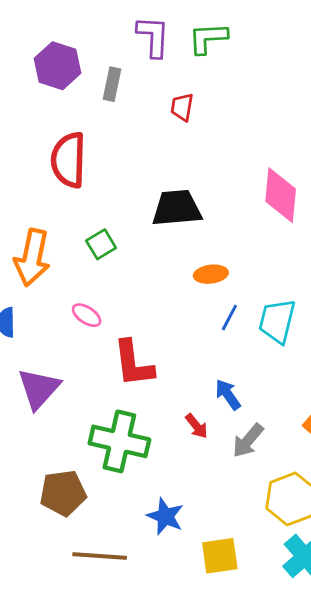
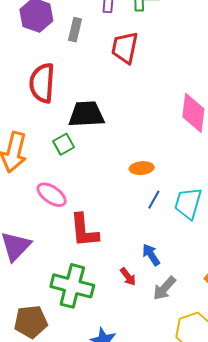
red trapezoid: (182, 107) -> (125, 48), size x1.6
black trapezoid: (177, 208) -> (86, 114), moved
pink ellipse: (87, 315) -> (52, 195), size x1.4

